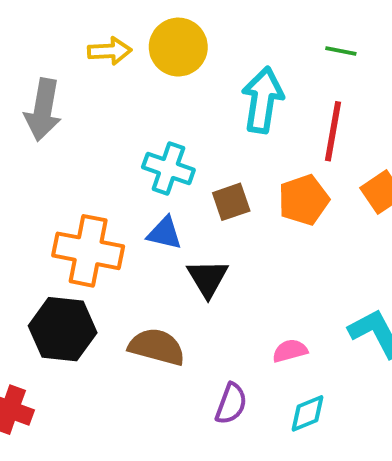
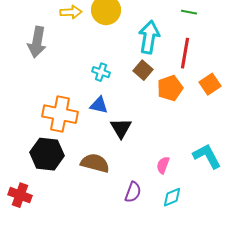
cyan cross: (168, 169) -> (101, 72), size x0.7
brown square: (231, 202) -> (143, 70), moved, turned -30
pink semicircle: (290, 351) -> (163, 165), turned -54

